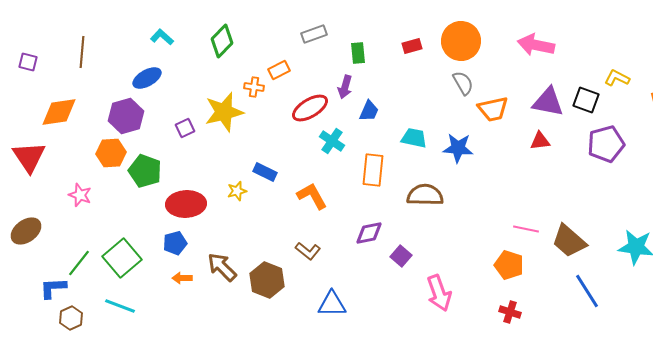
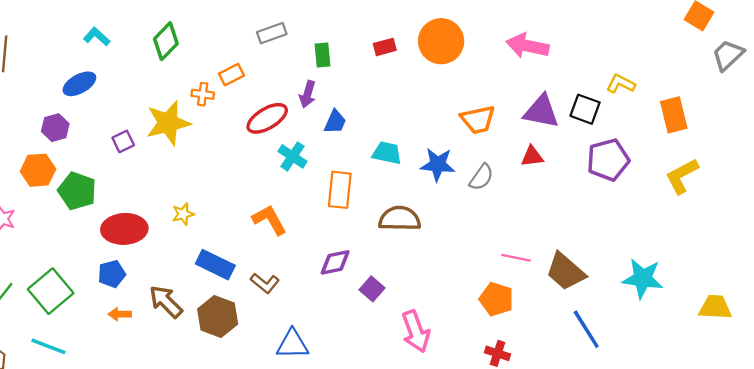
gray semicircle: (463, 83) -> (481, 177), moved, turned 65
purple hexagon: (126, 116) -> (55, 128), size x0.7
blue rectangle: (265, 172) -> (215, 265), moved, size x1.4

